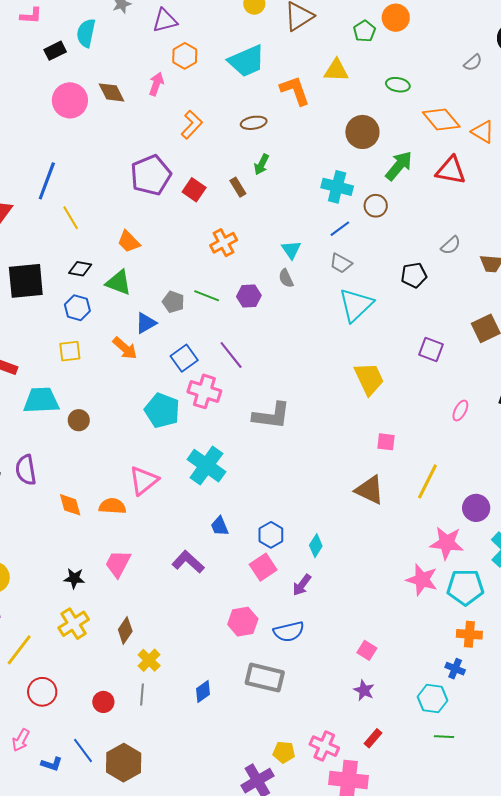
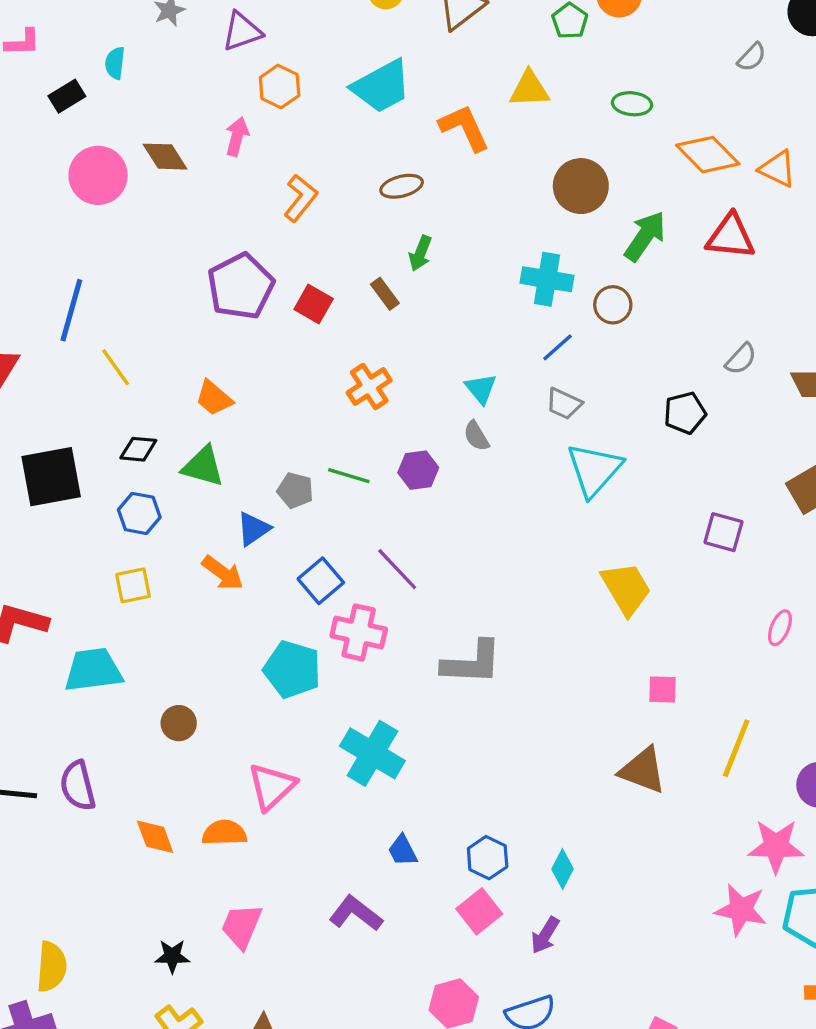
cyan semicircle: (86, 33) -> (115, 63), size x0.7
brown circle: (79, 420) -> (179, 723), moved

